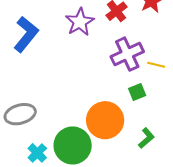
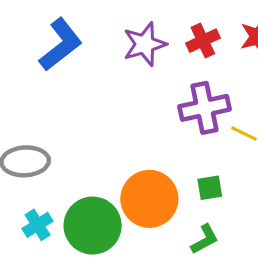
green square: (137, 92) -> (210, 188), moved

